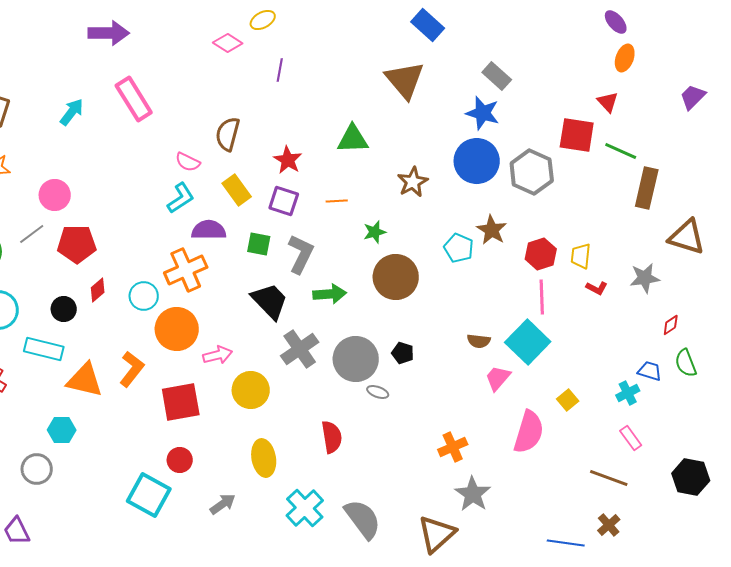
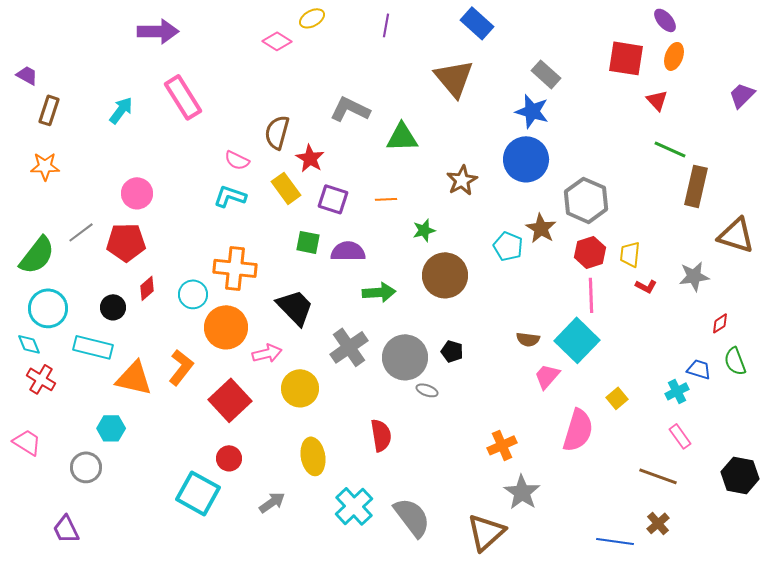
purple line: (280, 70) -> (386, 25), moved
red square: (577, 135) -> (626, 58), moved
red star: (288, 160) -> (310, 158), moved
gray hexagon: (532, 172) -> (586, 200), moved
pink circle: (55, 195) -> (137, 193), moved
cyan L-shape: (181, 198) -> (230, 196), turned -128
purple semicircle: (209, 230) -> (348, 251), moved
gray L-shape: (301, 254) -> (350, 109), moved, turned -90
orange cross: (186, 270) -> (235, 268), turned 30
black trapezoid: (270, 301) -> (295, 307), moved
red square: (181, 402) -> (230, 400), turned -33

